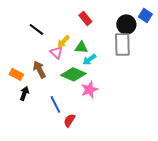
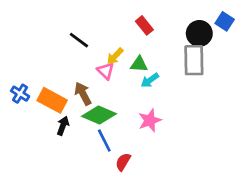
orange rectangle: (16, 74) -> (52, 100), size x1.5
green diamond: (73, 74) -> (99, 115), moved

